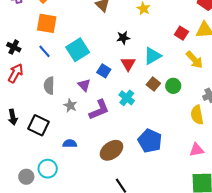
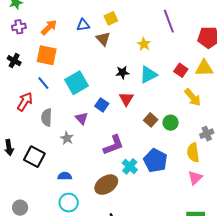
black cross: (14, 47) -> (14, 61), moved
cyan triangle: (152, 56) -> (148, 75), moved
red arrow: (16, 73) -> (25, 102), moved
cyan cross: (127, 98) -> (130, 166), moved
purple L-shape: (99, 110) -> (114, 145), moved
blue pentagon: (150, 141) -> (155, 160), moved
pink triangle: (197, 150) -> (195, 178), moved, turned -35
cyan circle: (48, 169) -> (69, 203), moved

